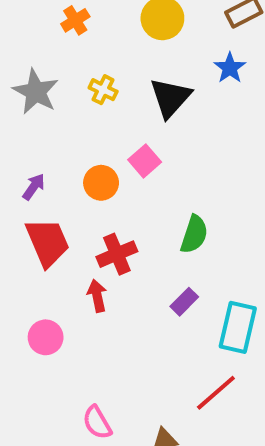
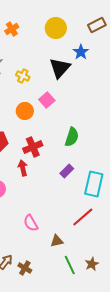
blue star: (230, 68) -> (81, 52), moved
yellow cross: (103, 90) -> (23, 76), moved
pink semicircle: (97, 422) -> (31, 223), moved

